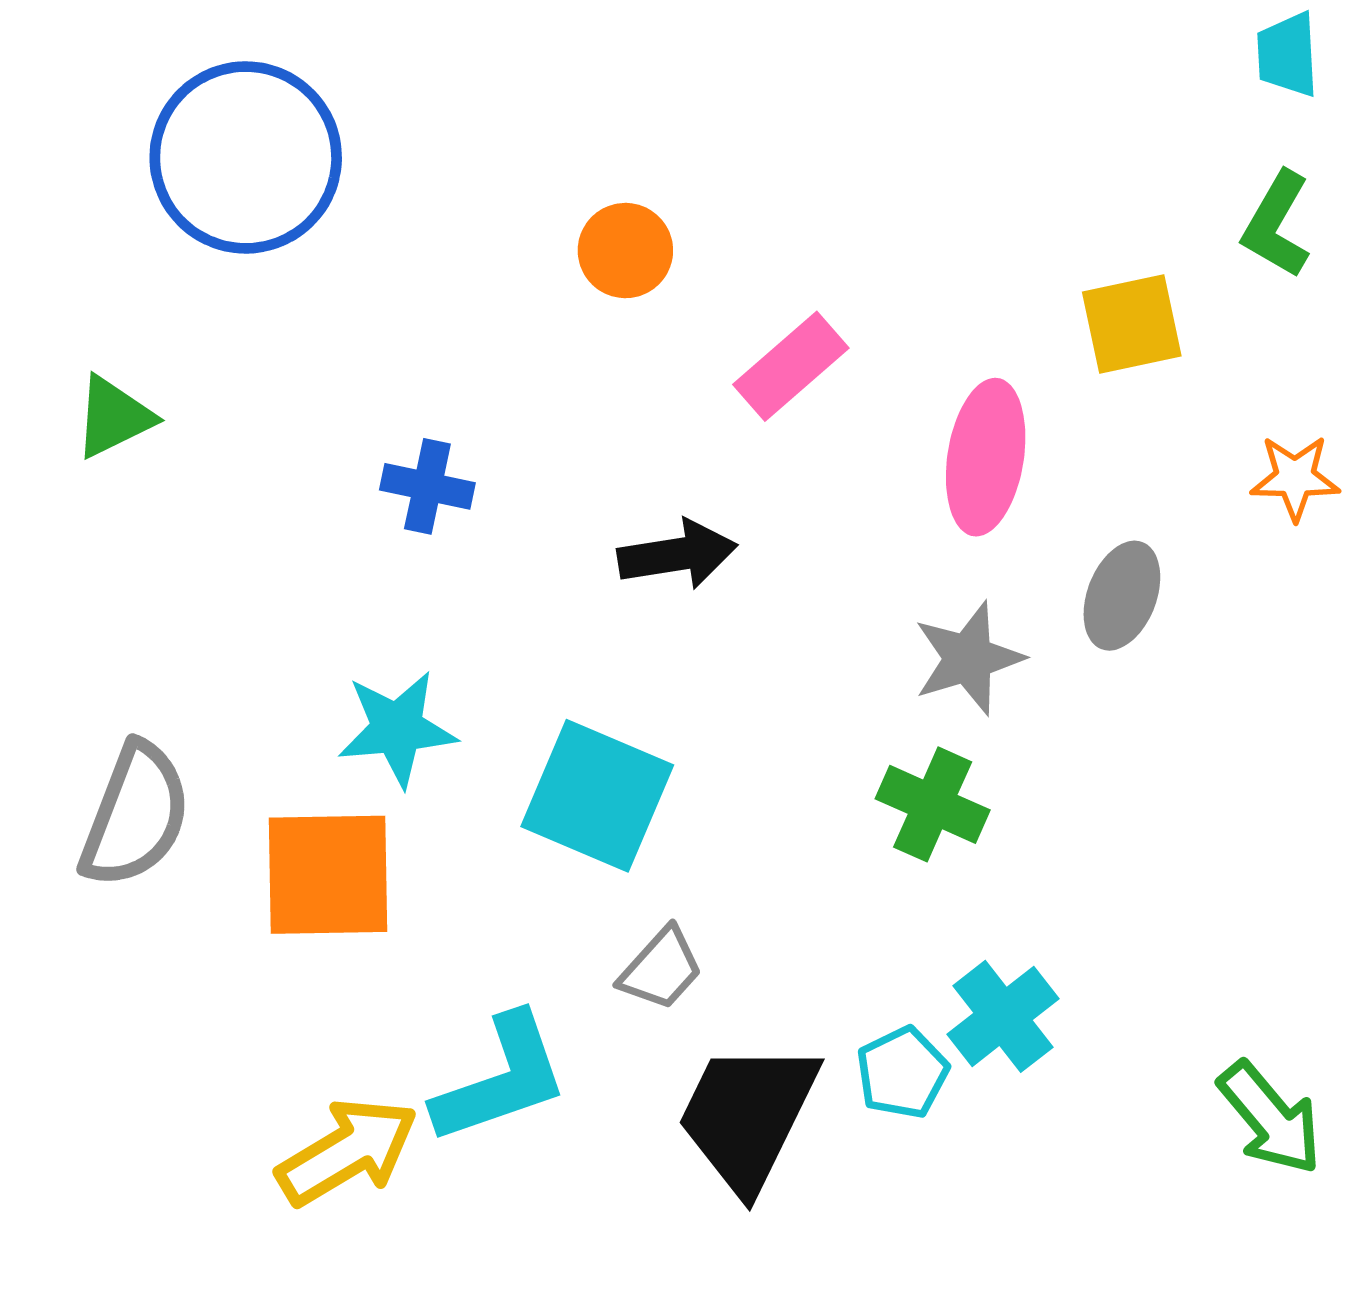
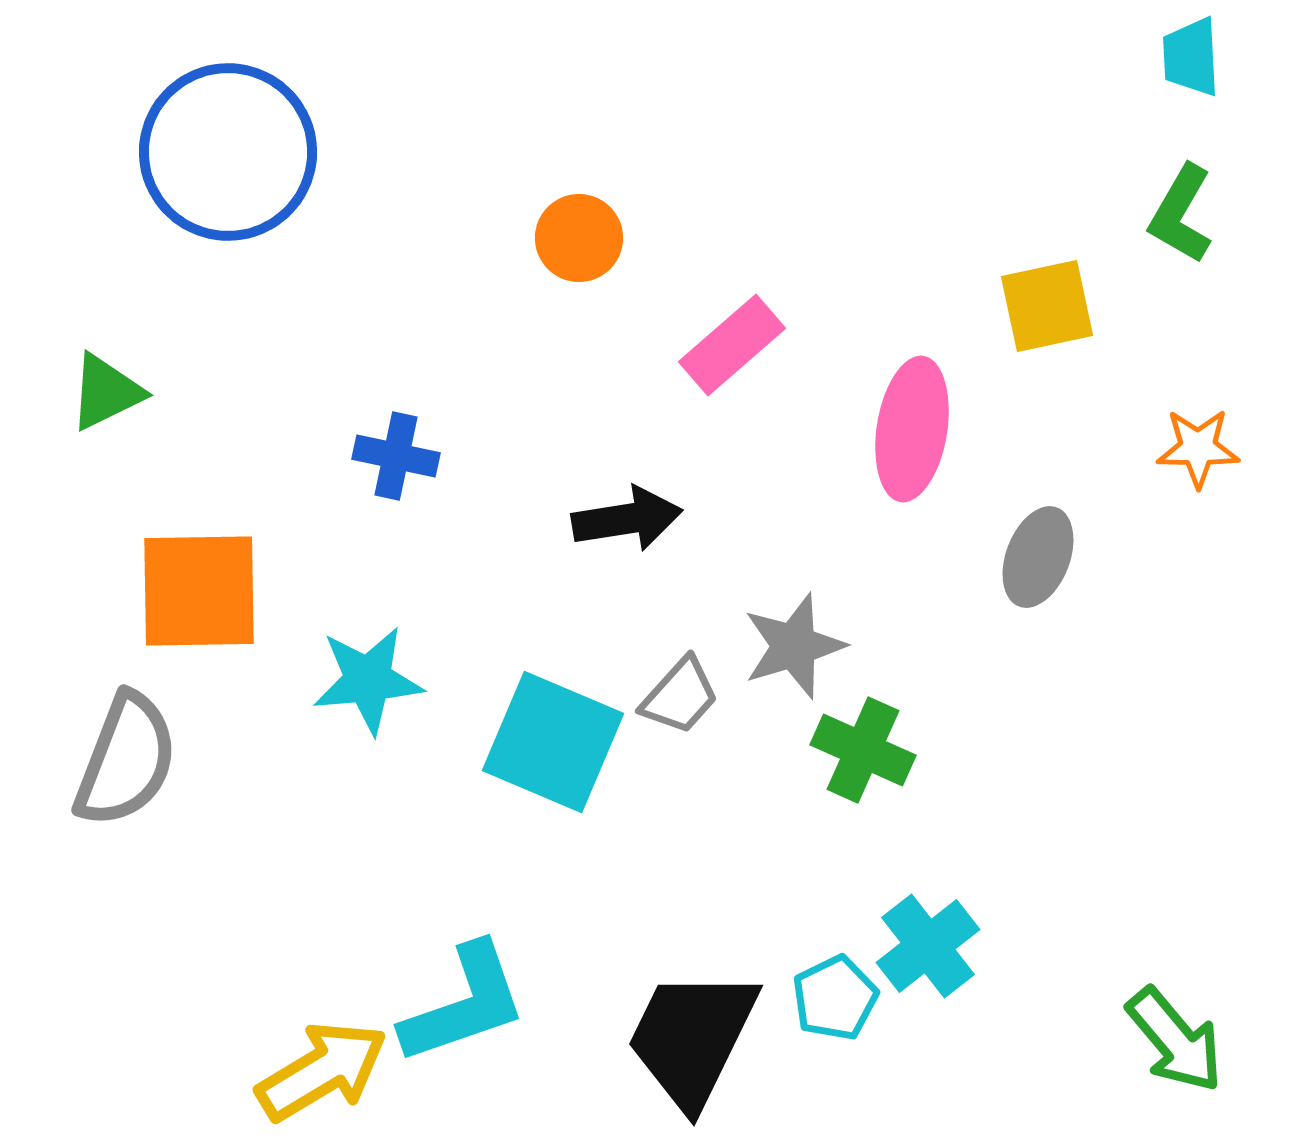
gray star: (968, 658) -> (794, 646), moved
orange square: (328, 875) -> (199, 591), moved
gray trapezoid: (661, 969) -> (680, 696), moved

